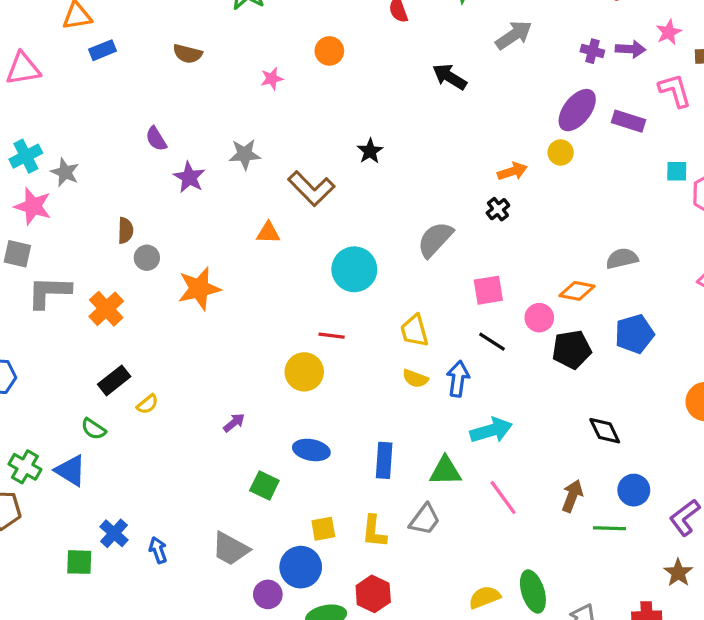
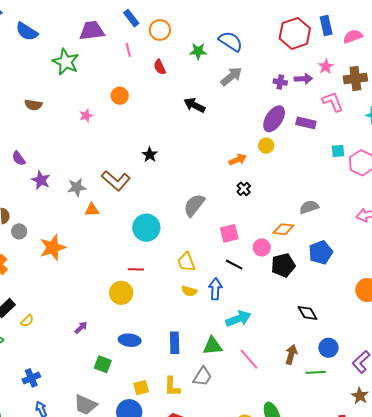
gray star: (245, 154) -> (77, 187), moved
black cross: (498, 209) -> (244, 189), moved
blue cross: (114, 533) -> (31, 378), moved, turned 30

